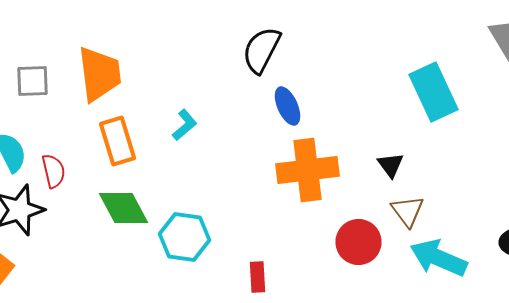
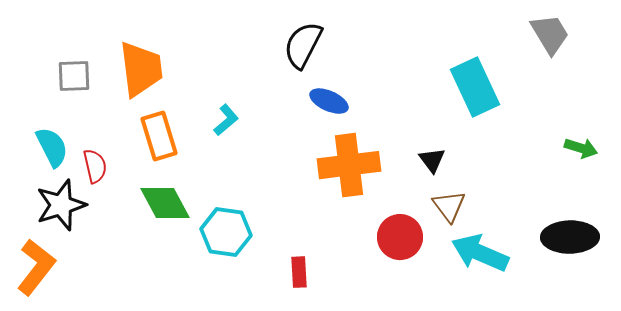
blue ellipse: (288, 106) -> (329, 101), turned -42

